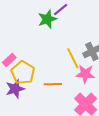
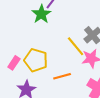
yellow pentagon: (23, 73) -> (36, 60), moved

